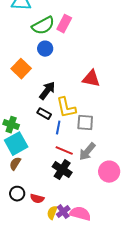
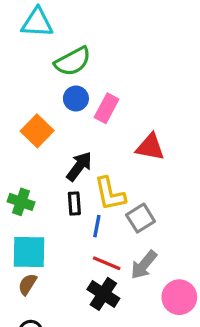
pink rectangle: (64, 24) -> (107, 108), moved
black rectangle: (44, 114) -> (74, 204), turned 56
gray square: (85, 123) -> (141, 218), turned -36
green cross: (11, 125) -> (21, 202), moved
cyan square: (16, 144) -> (29, 252), turned 30

